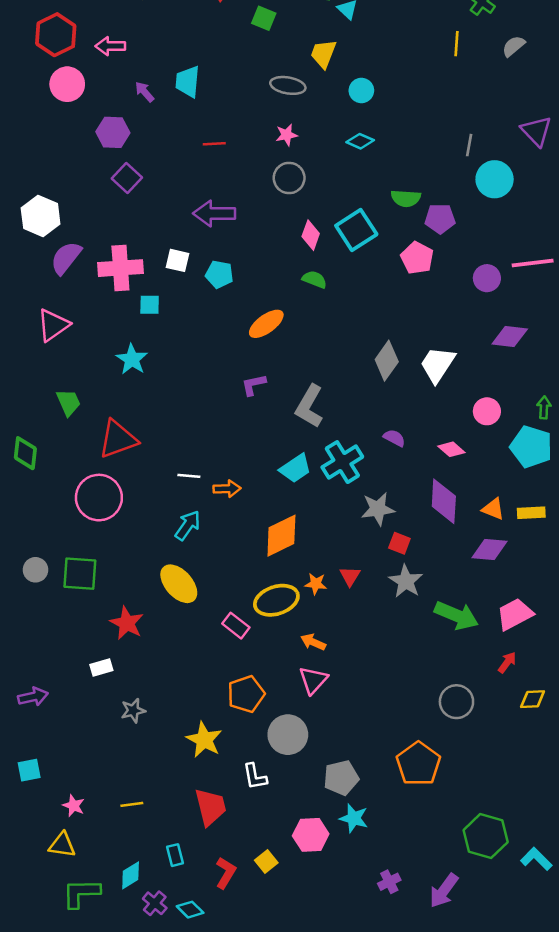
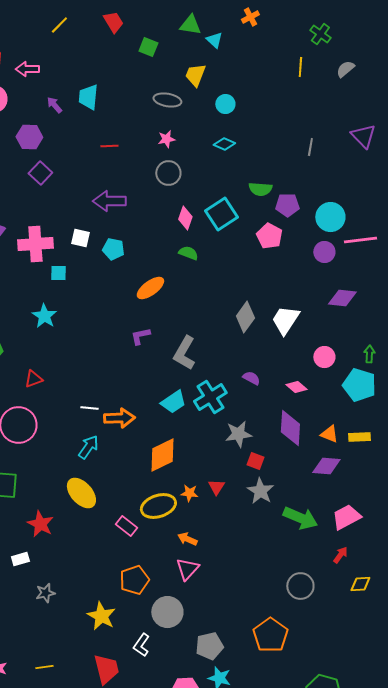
cyan circle: (495, 179) -> (330, 217), moved
red triangle: (118, 439) -> (33, 379), size x0.6
orange arrow: (227, 489) -> (119, 418), size x1.4
white L-shape: (255, 776) -> (141, 645), turned 45

